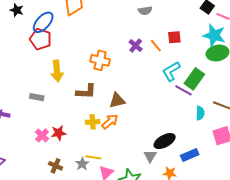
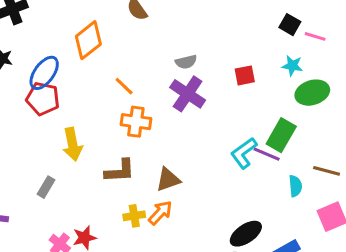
gray semicircle: (145, 11) -> (186, 62), moved
cyan star: (214, 35) -> (292, 66), moved, size x0.6
purple cross: (136, 46) -> (188, 94), size x1.6
orange line: (156, 46) -> (124, 86), moved
cyan L-shape: (171, 71) -> (244, 153), moved
gray rectangle: (37, 97) -> (46, 187), turned -64

